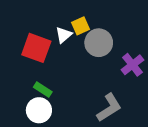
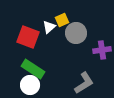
purple cross: (132, 65) -> (102, 50), turned 30
green rectangle: (43, 89) -> (33, 69), size x1.6

